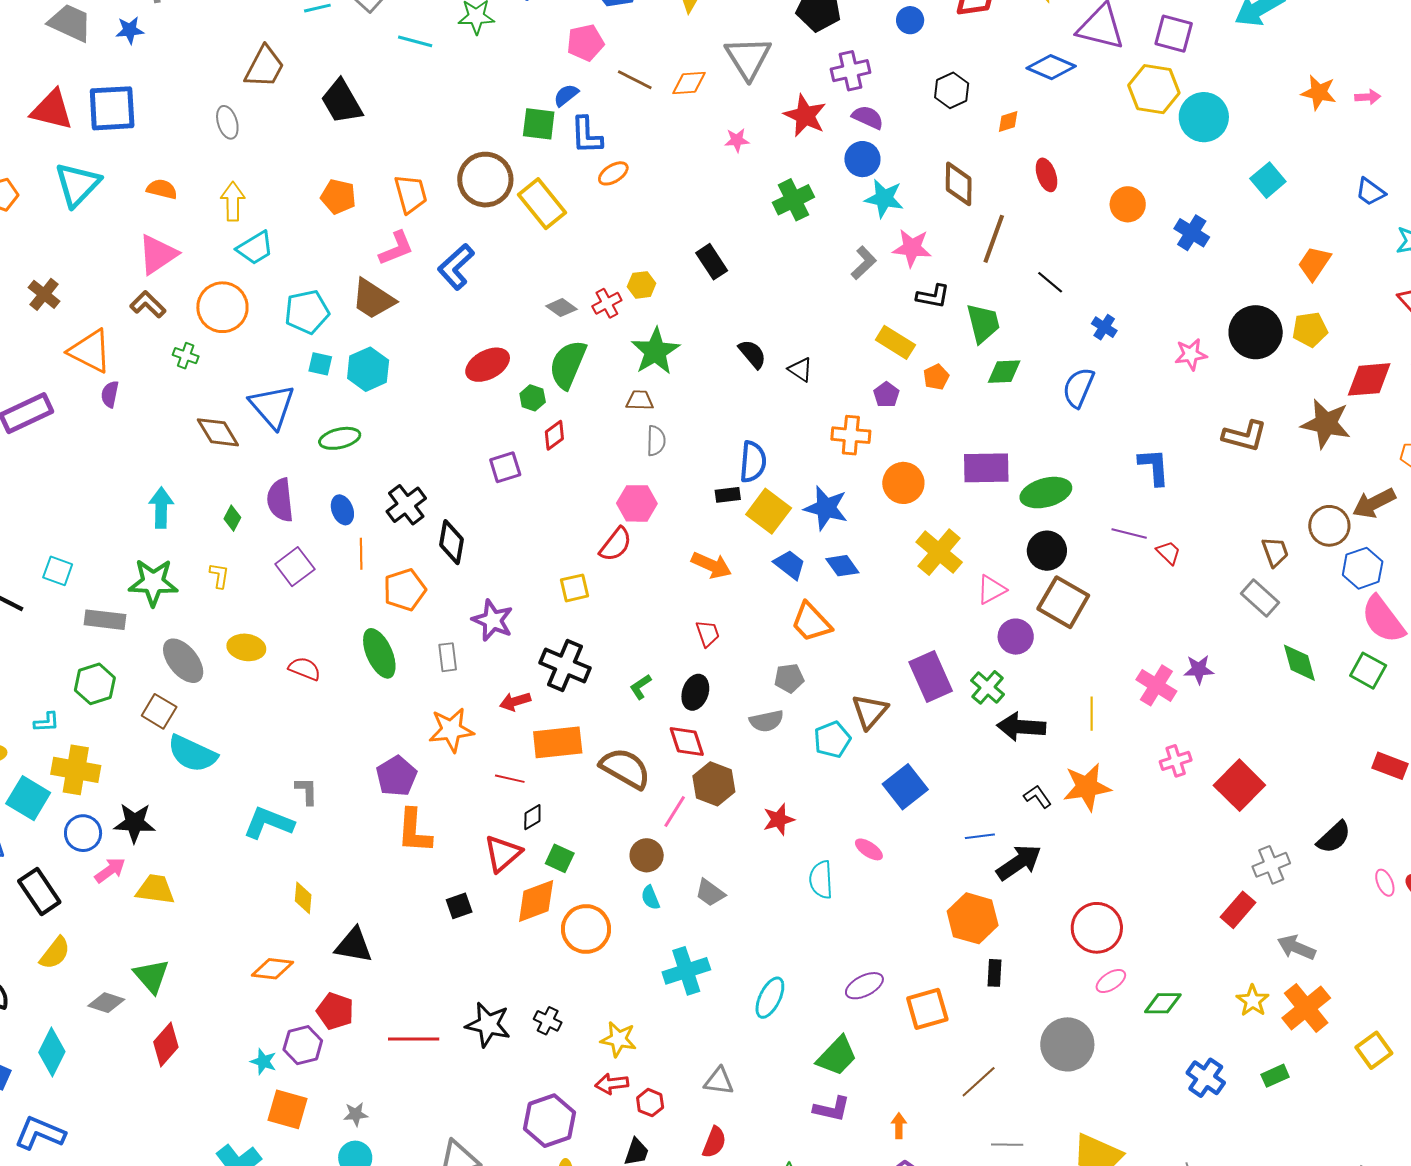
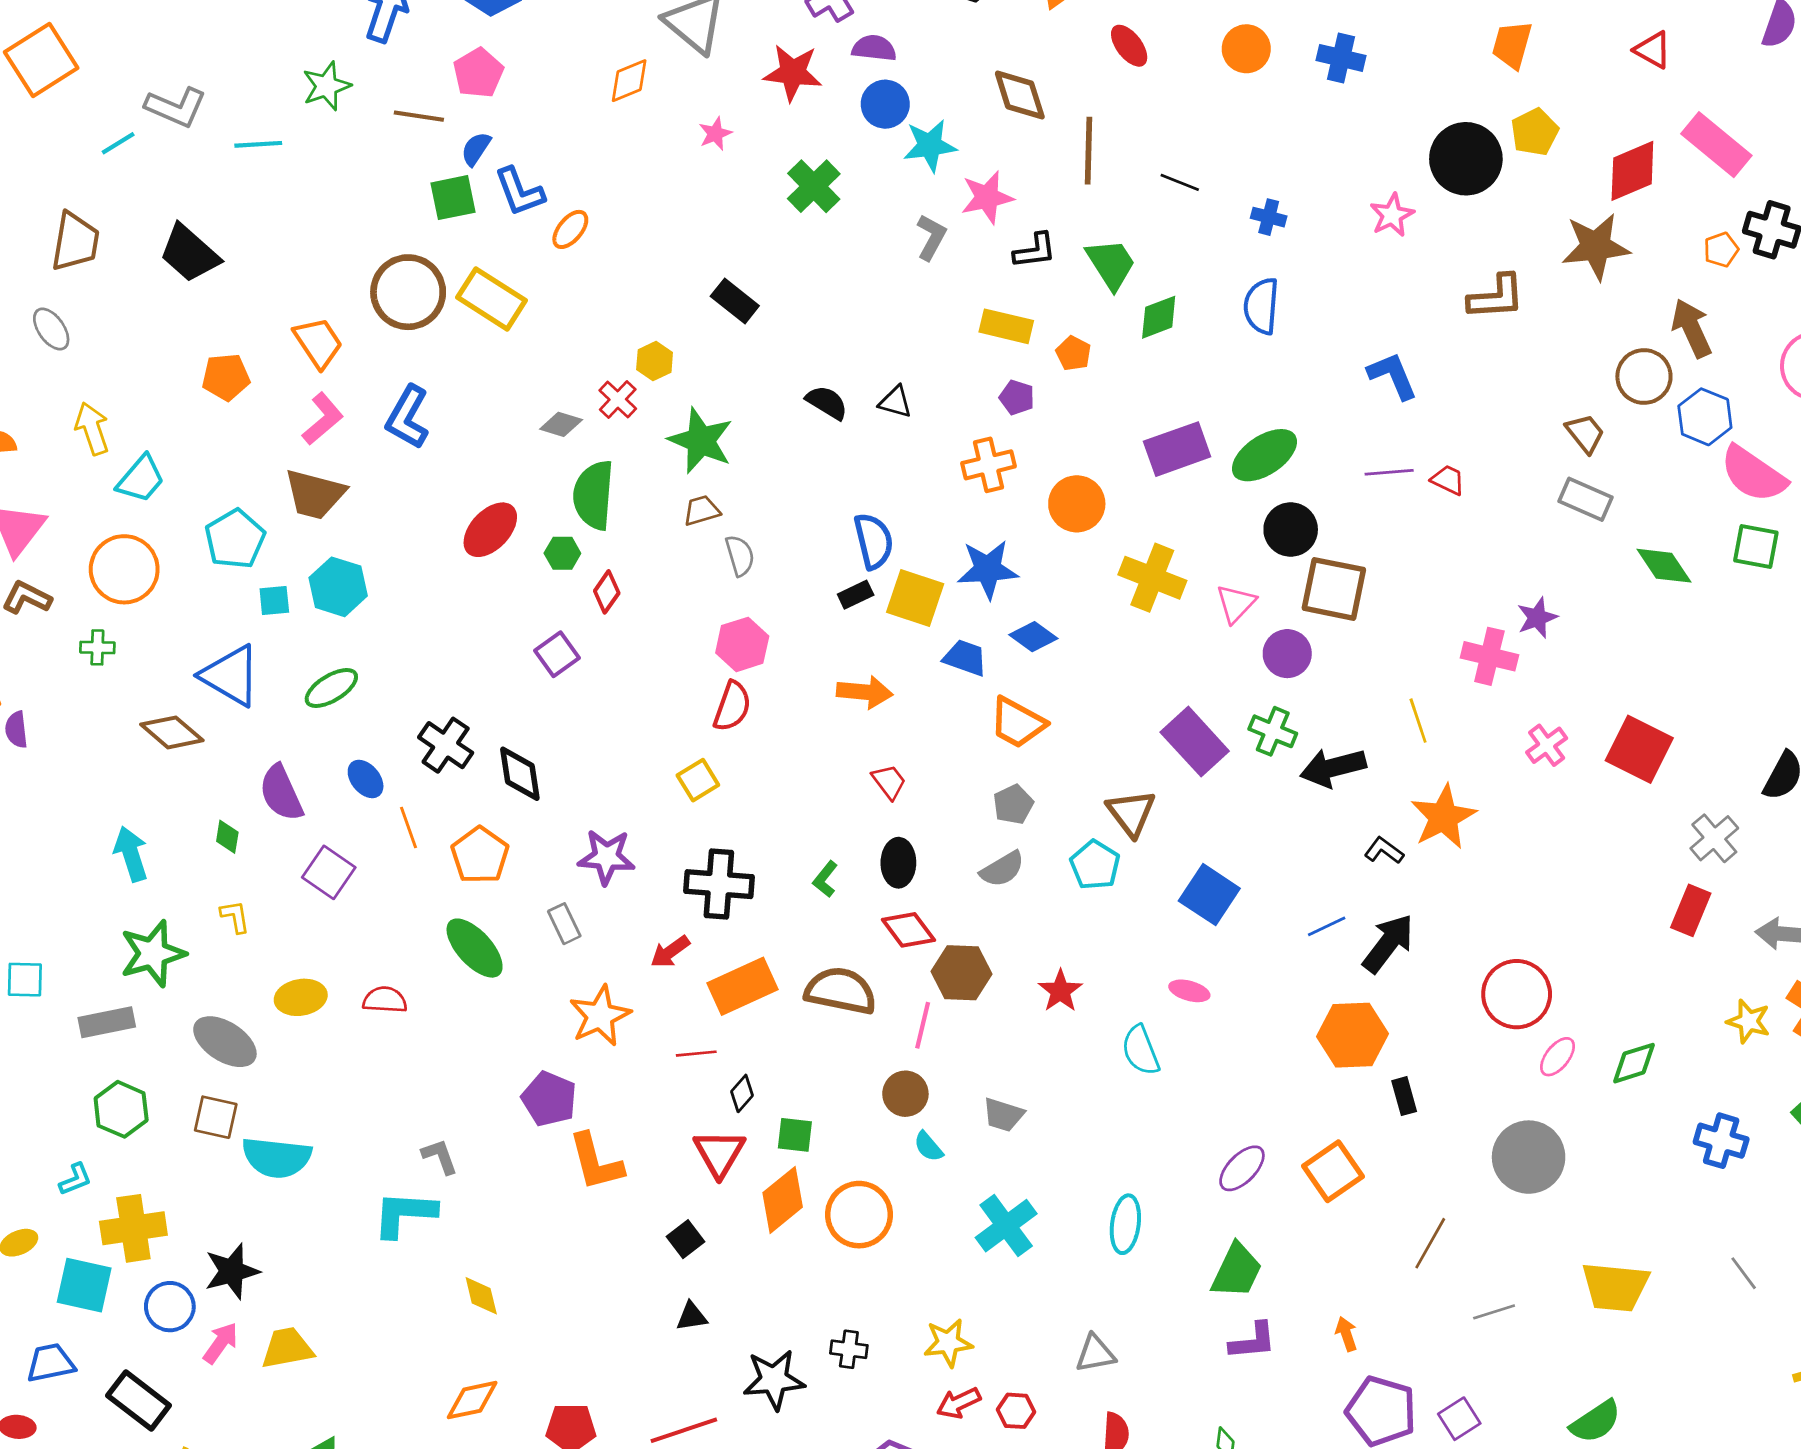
brown line: (635, 80) -> (419, 116), moved
brown arrow: (1374, 503) -> (1692, 328), turned 111
black triangle: (354, 945) -> (692, 1316), moved, size x0.6

